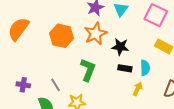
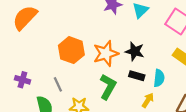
orange star: (96, 34) -> (106, 53), moved
orange hexagon: (62, 36) -> (71, 50), moved
green L-shape: (88, 70) -> (108, 87), moved

